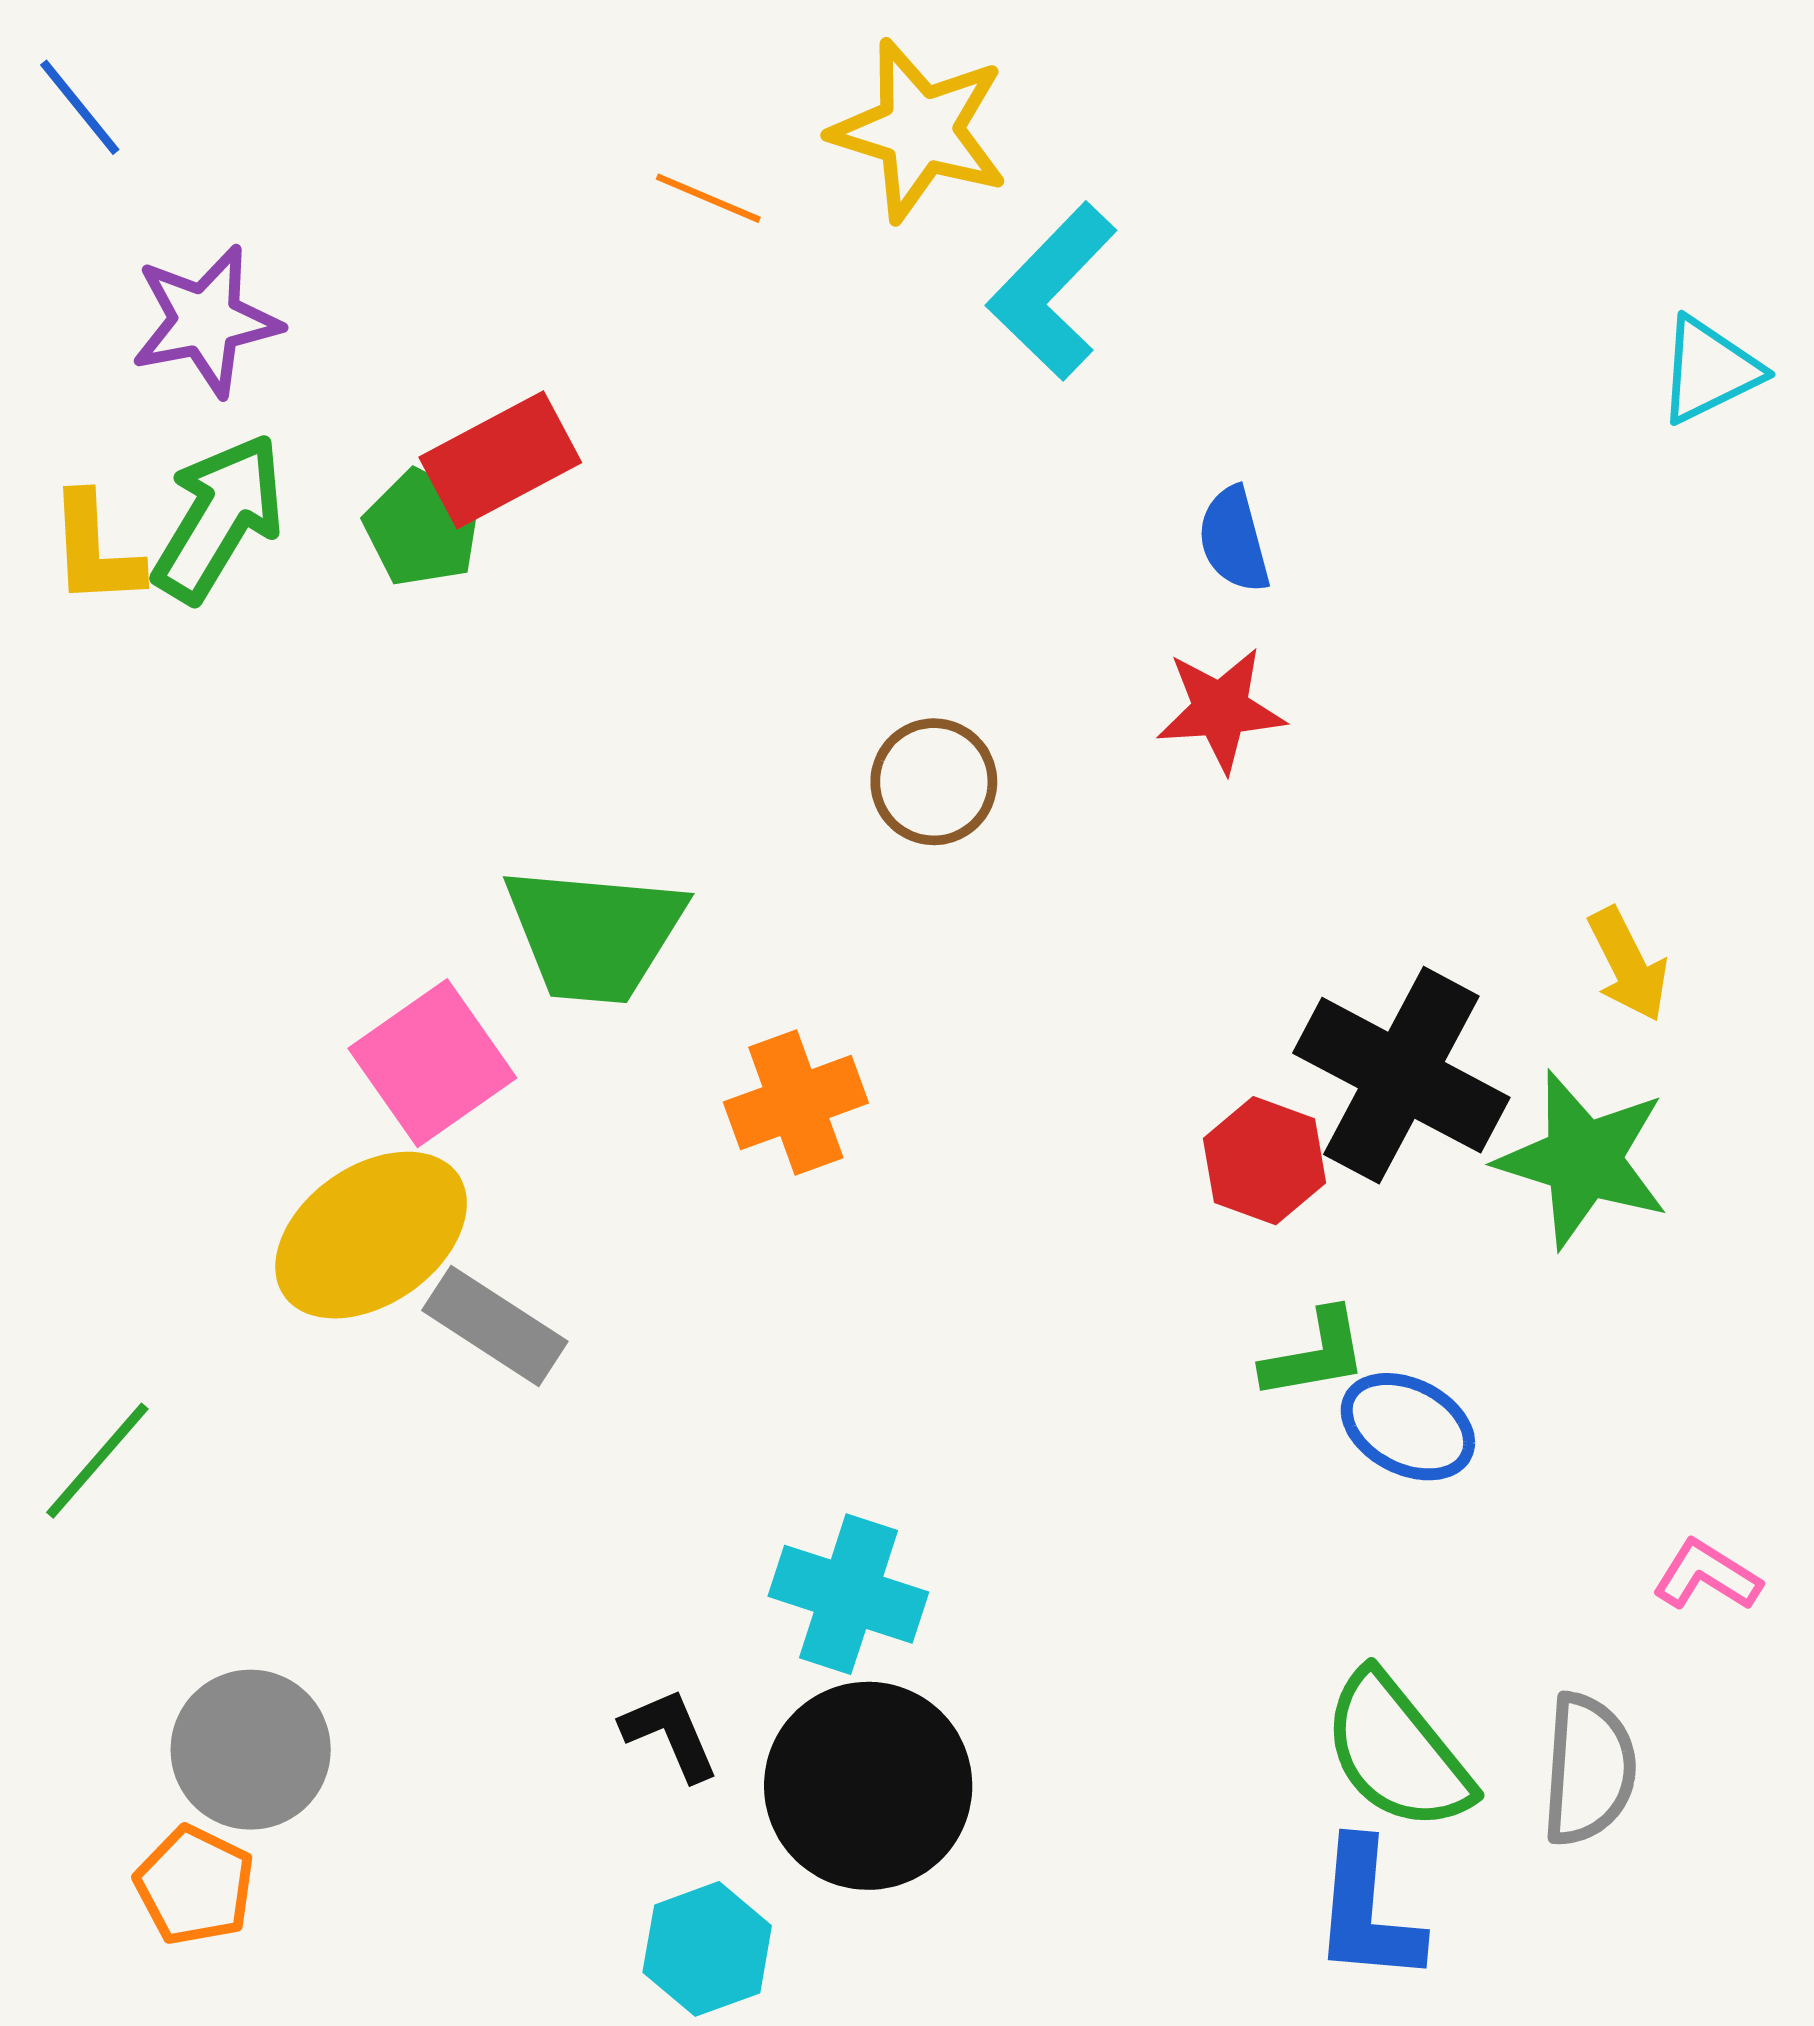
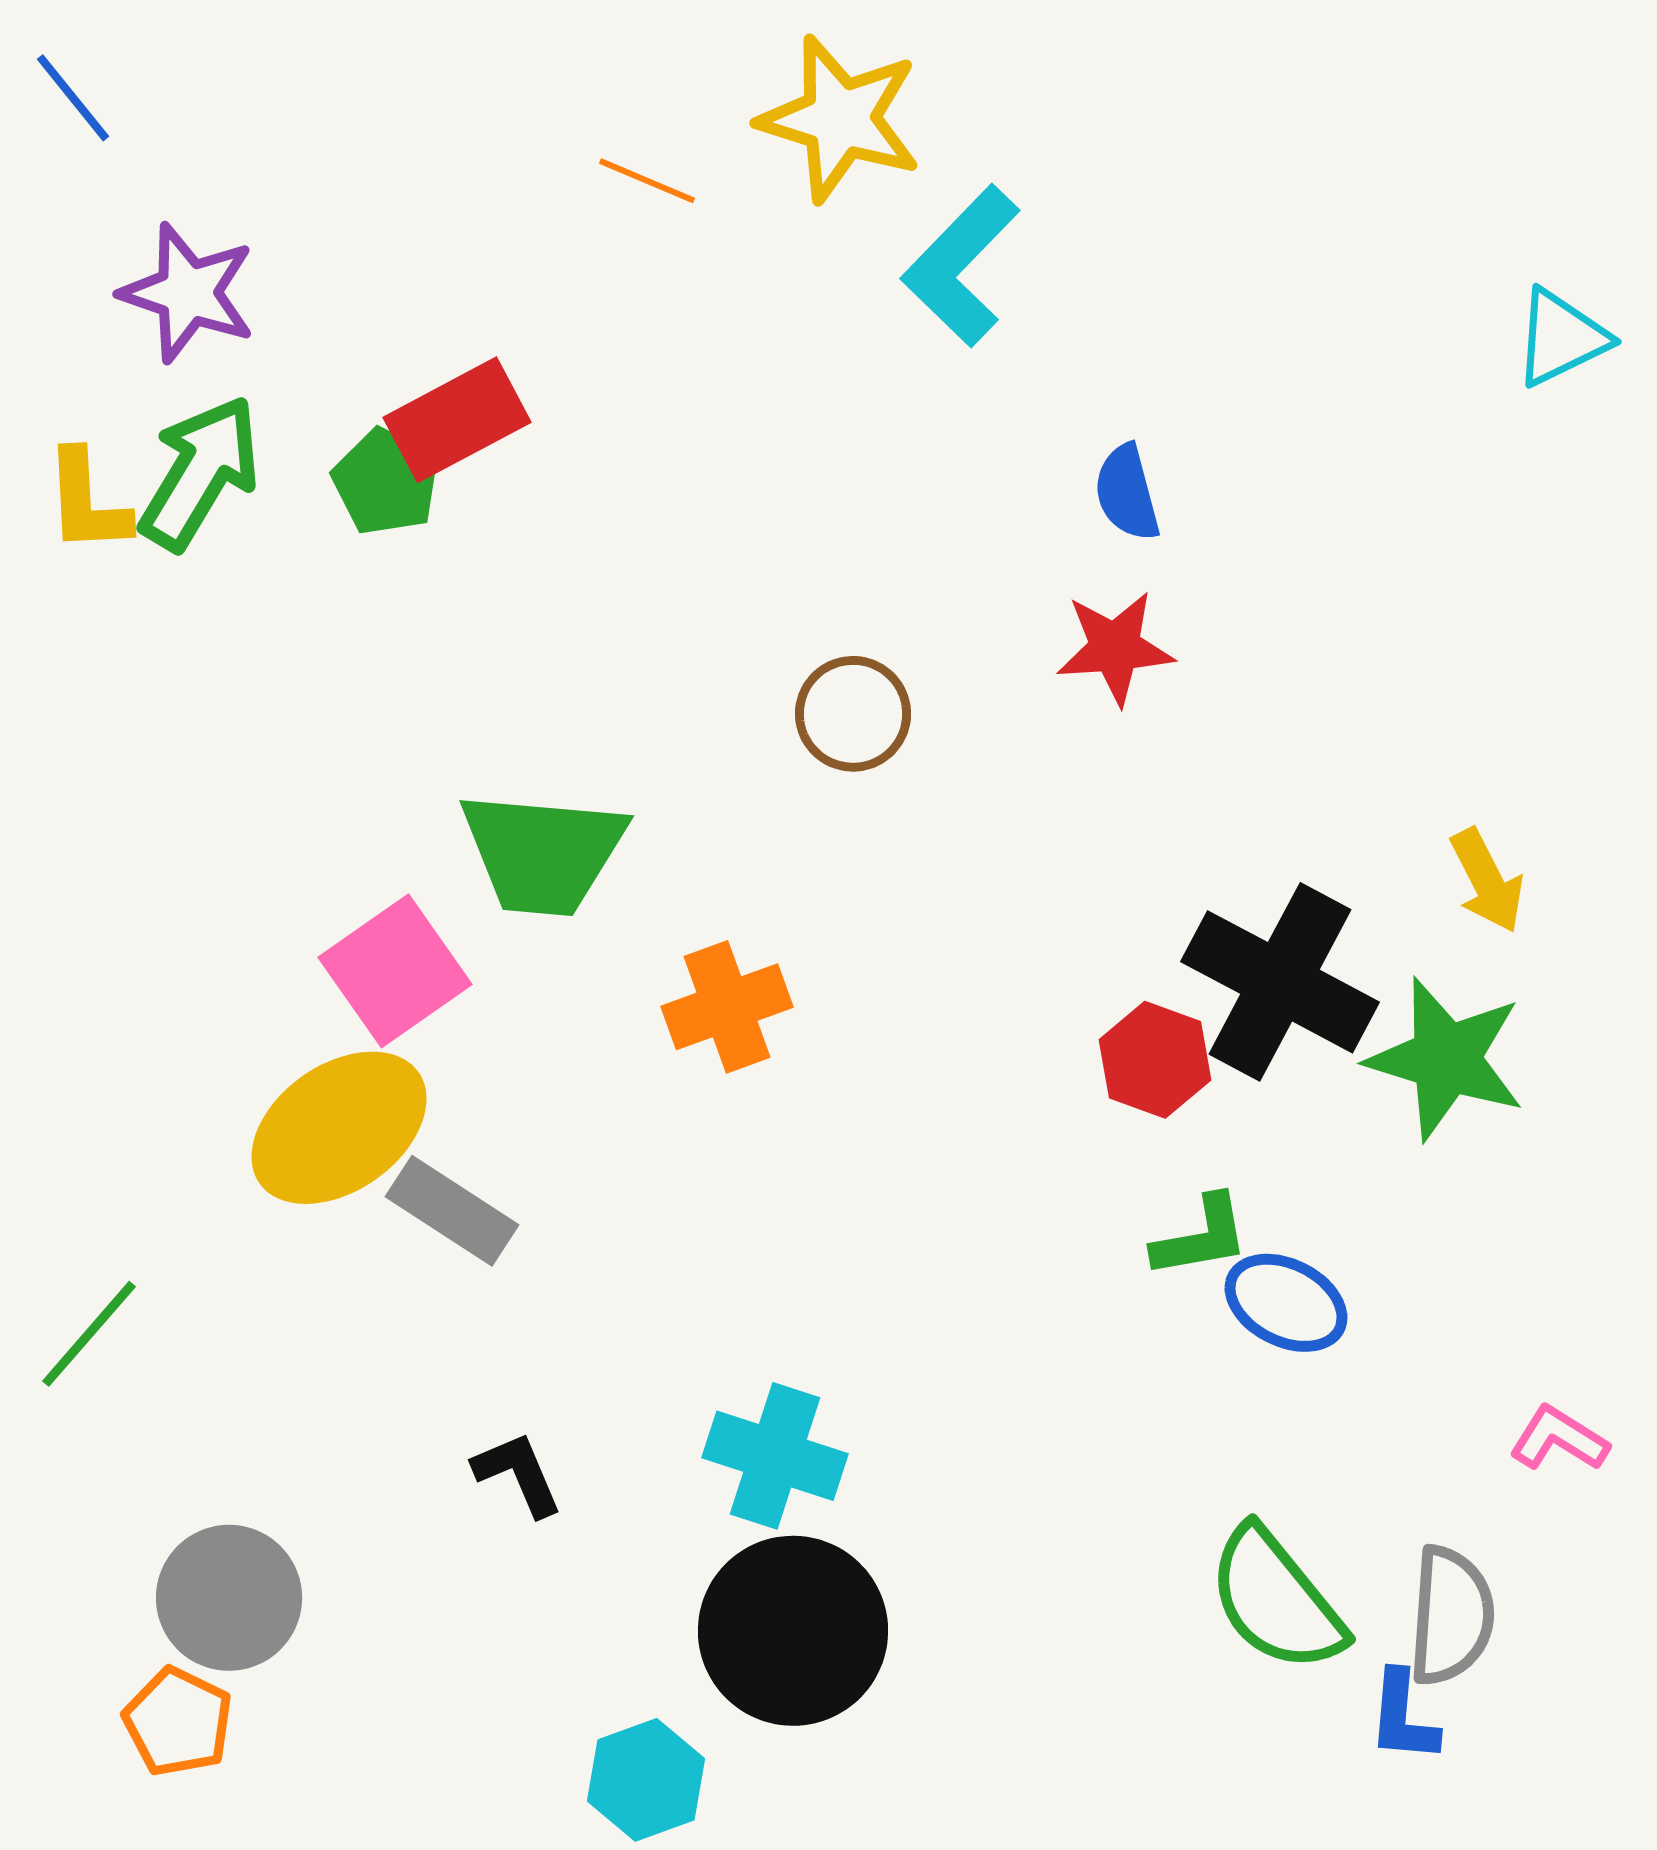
purple star: (206, 321) -> (188, 293), turned 30
black L-shape: (670, 1734) -> (518, 1474), moved
blue L-shape: (1367, 1912) -> (1403, 1717), moved, size x0.7

